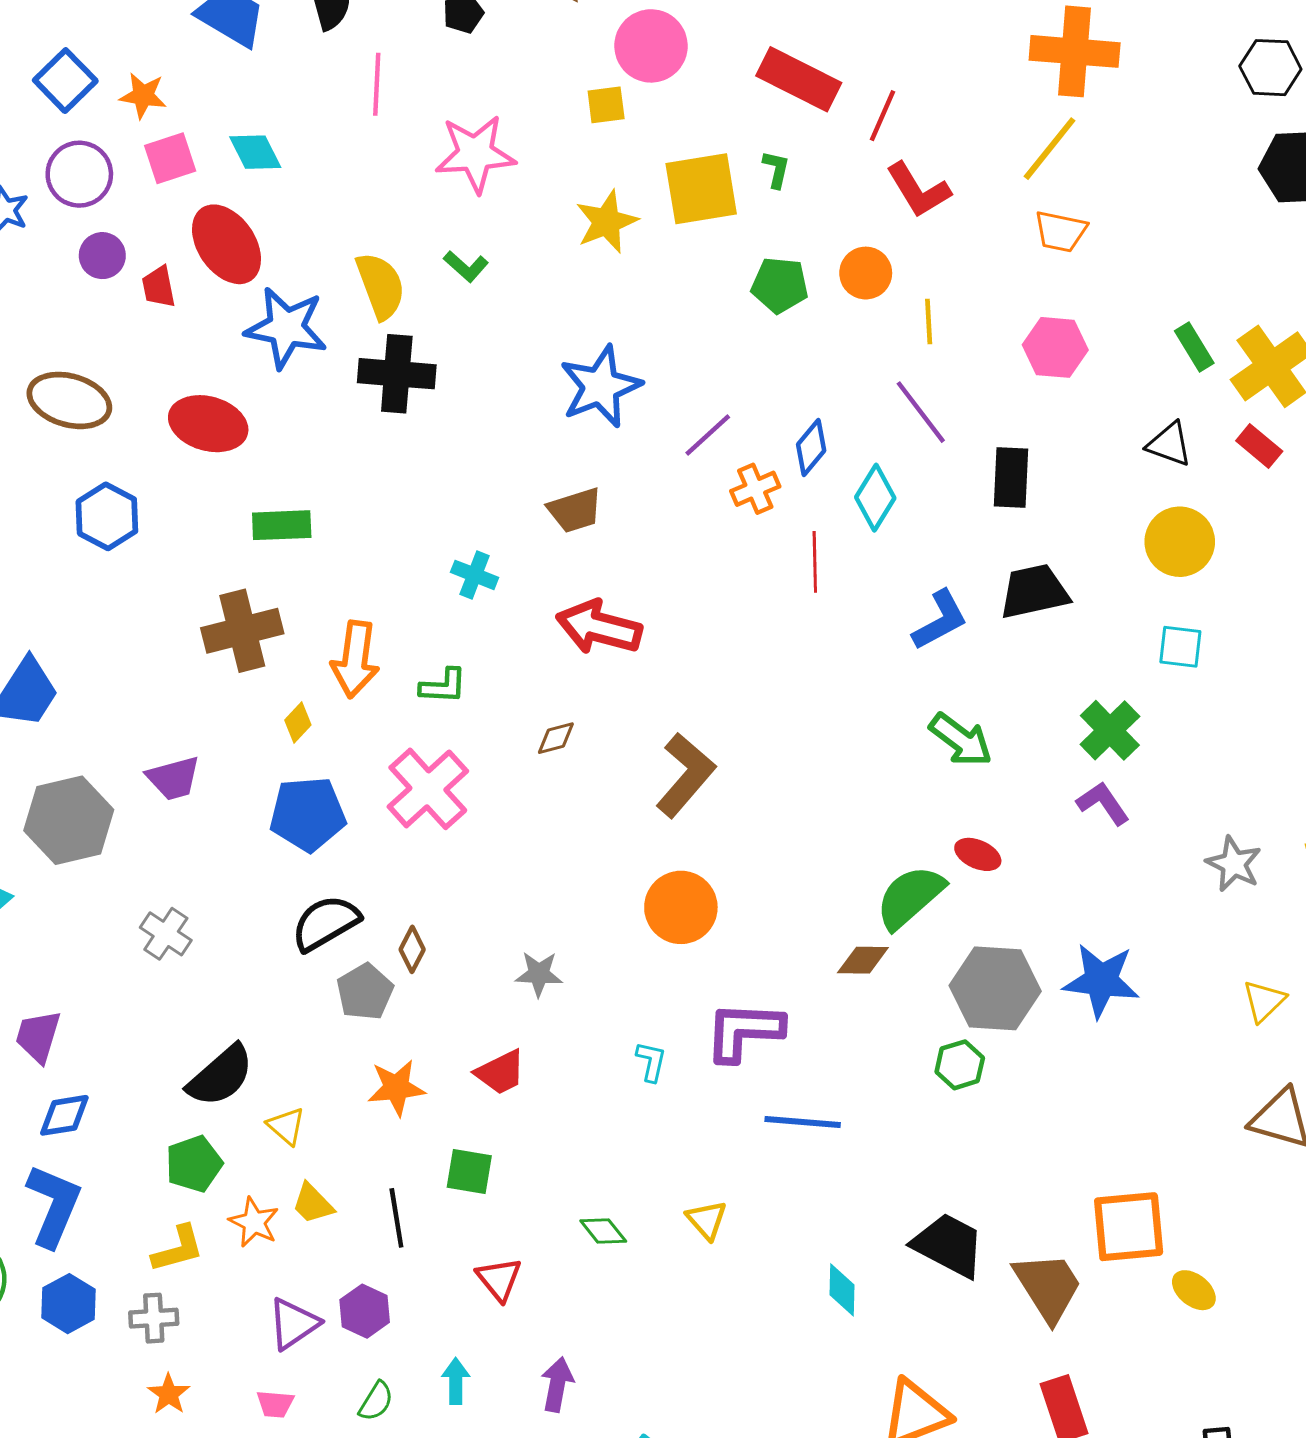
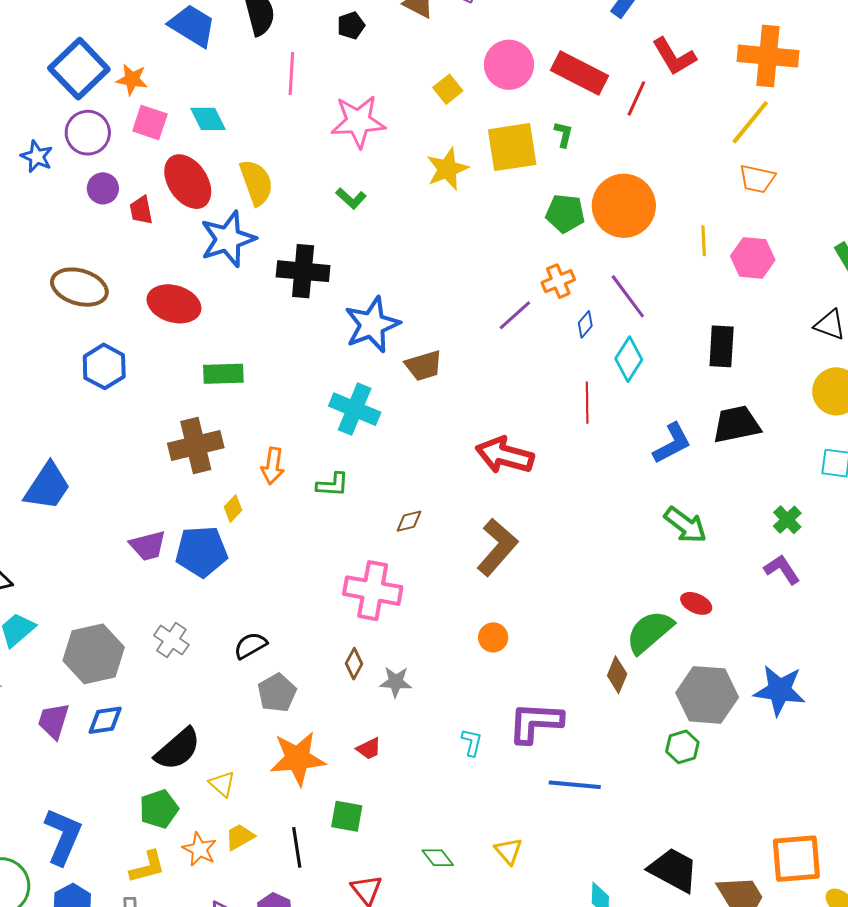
pink circle: (651, 46) -> (509, 65), moved
blue square: (65, 81) -> (79, 69), size x1.4
yellow square: (606, 105) -> (448, 89), turned -32
pink square: (170, 158) -> (150, 123), turned 36
red L-shape: (918, 190) -> (674, 56), moved
orange circle: (866, 273) -> (624, 206), size x1.8
yellow semicircle: (381, 286) -> (256, 182), moved
yellow line: (929, 321) -> (704, 241), moved
blue star: (286, 328) -> (228, 239), turned -30
blue star: (601, 387) -> (372, 325), moved
purple line: (921, 412) -> (628, 296), moved
blue diamond: (811, 447) -> (585, 324), size x0.7
orange cross: (755, 489) -> (558, 281), moved
cyan cross: (475, 575) -> (355, 409), size x1.6
red arrow: (599, 627) -> (505, 455), moved
orange arrow: (355, 659) -> (273, 466), size x0.7
green cross: (1110, 730) -> (787, 520), size x0.7
pink cross: (428, 789) -> (373, 591), moved, turned -38
blue pentagon: (308, 814) -> (202, 551), moved
gray hexagon: (69, 820) -> (94, 654), moved
orange circle: (681, 907) -> (493, 637), size x0.6
black semicircle: (325, 923) -> (250, 645), size x0.7
gray cross: (166, 934) -> (171, 640), moved
brown diamond: (412, 949) -> (354, 664), moved
brown diamond: (863, 960) -> (617, 675), turned -69
red trapezoid: (500, 1072) -> (369, 749), size x0.7
orange star: (396, 1088) -> (298, 758), size x1.4
blue diamond: (64, 1115) -> (105, 720), moved
yellow trapezoid: (313, 1204) -> (240, 837), turned 104

